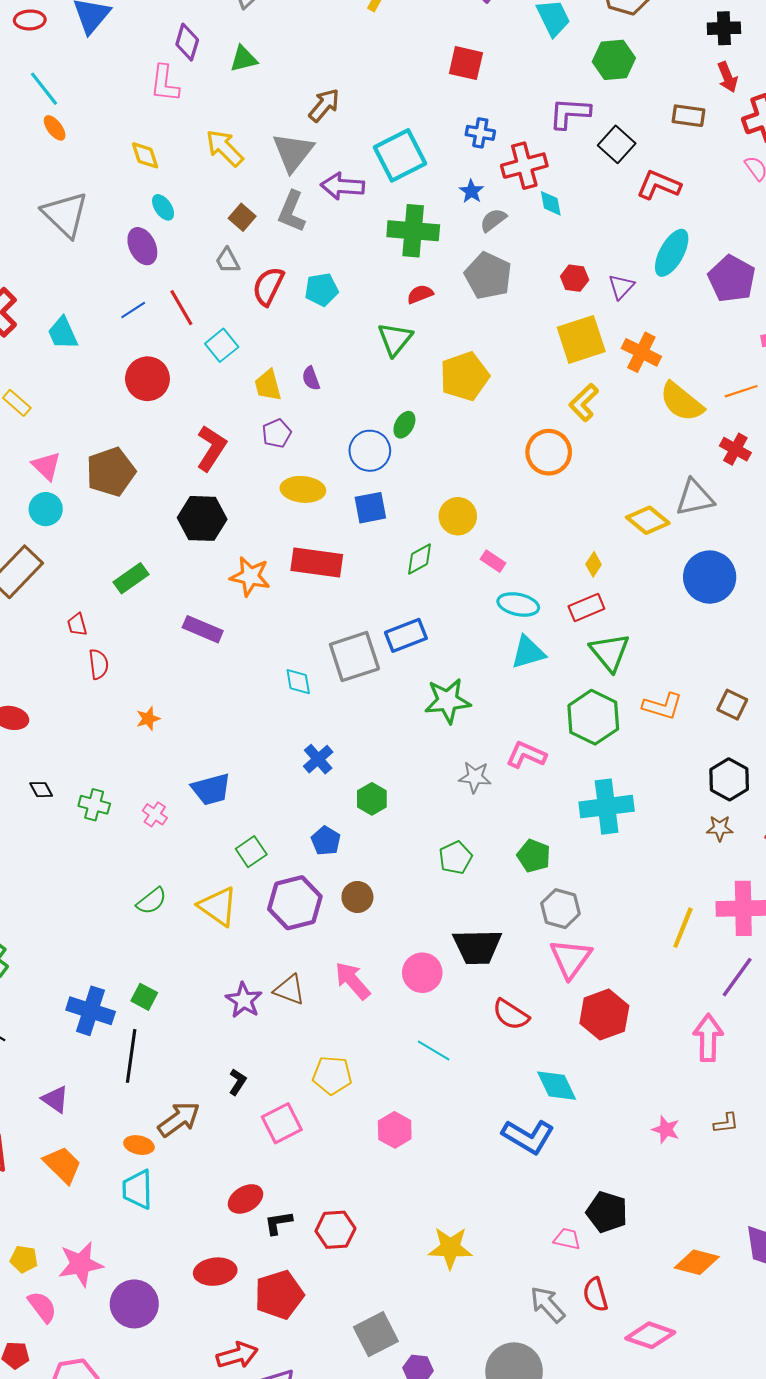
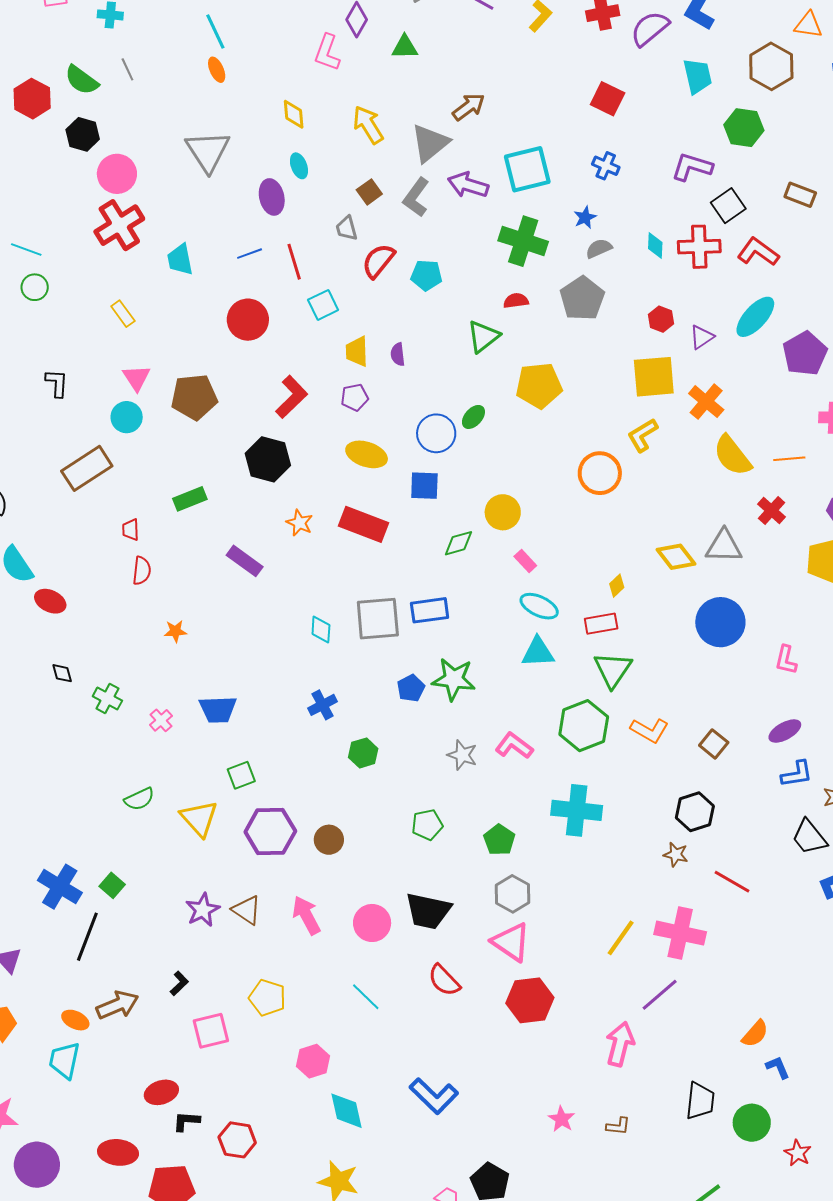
red cross: (524, 166) -> (699, 247), moved
orange star: (250, 576) -> (299, 523), size x0.7
blue pentagon: (326, 841) -> (411, 688), moved
pink triangle: (571, 959) -> (511, 942), turned -45
cyan diamond: (557, 1086) -> (347, 1111), moved

